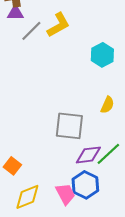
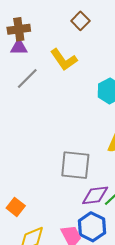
yellow L-shape: (58, 25) -> (64, 60), turned 84
gray line: (31, 31) -> (27, 78), moved

